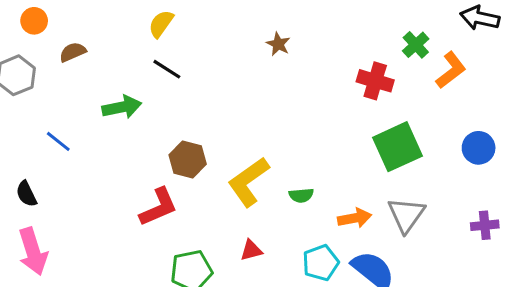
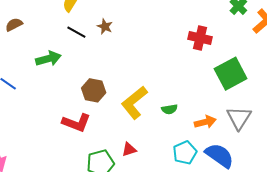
brown star: (278, 44) -> (105, 27), moved
red cross: (375, 81) -> (200, 38), moved
red L-shape: (158, 207) -> (76, 123), turned 48
red triangle: (251, 250) -> (129, 149), moved

